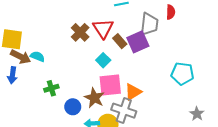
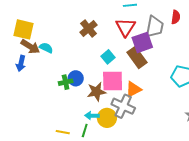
red triangle: (103, 29) -> (126, 27), moved
brown rectangle: (120, 41) -> (137, 57), moved, size x1.5
green cross: (51, 88) -> (66, 82), moved
brown star: (94, 98) -> (96, 92), turned 30
blue circle: (73, 107) -> (76, 78), moved

